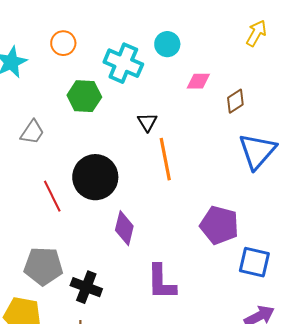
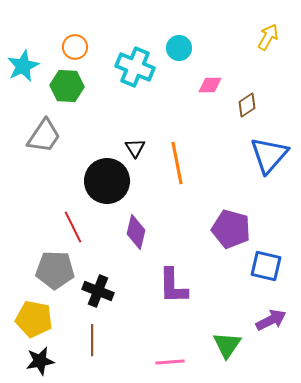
green hexagon: (84, 96) -> (67, 86), moved
black triangle: (147, 122) -> (135, 148), moved
gray trapezoid: (32, 132) -> (44, 136), size x1.4
red line: (52, 196) -> (73, 227), moved

